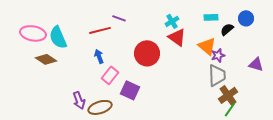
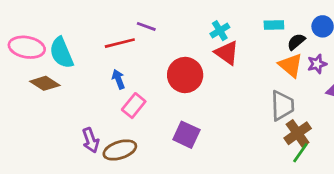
orange triangle: (207, 46) -> (291, 65), moved
purple star: (218, 55) -> (317, 64), moved
purple square: (130, 90) -> (186, 135), moved

